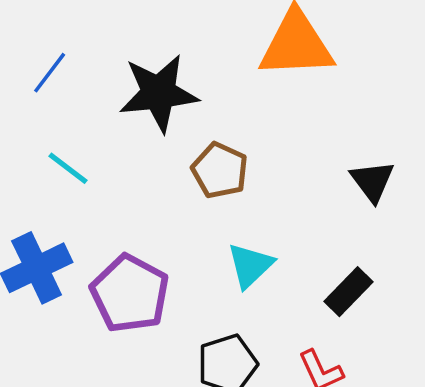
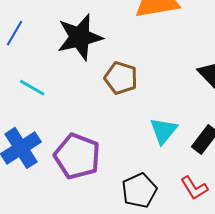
cyan triangle: (250, 265) -> (163, 131), moved

